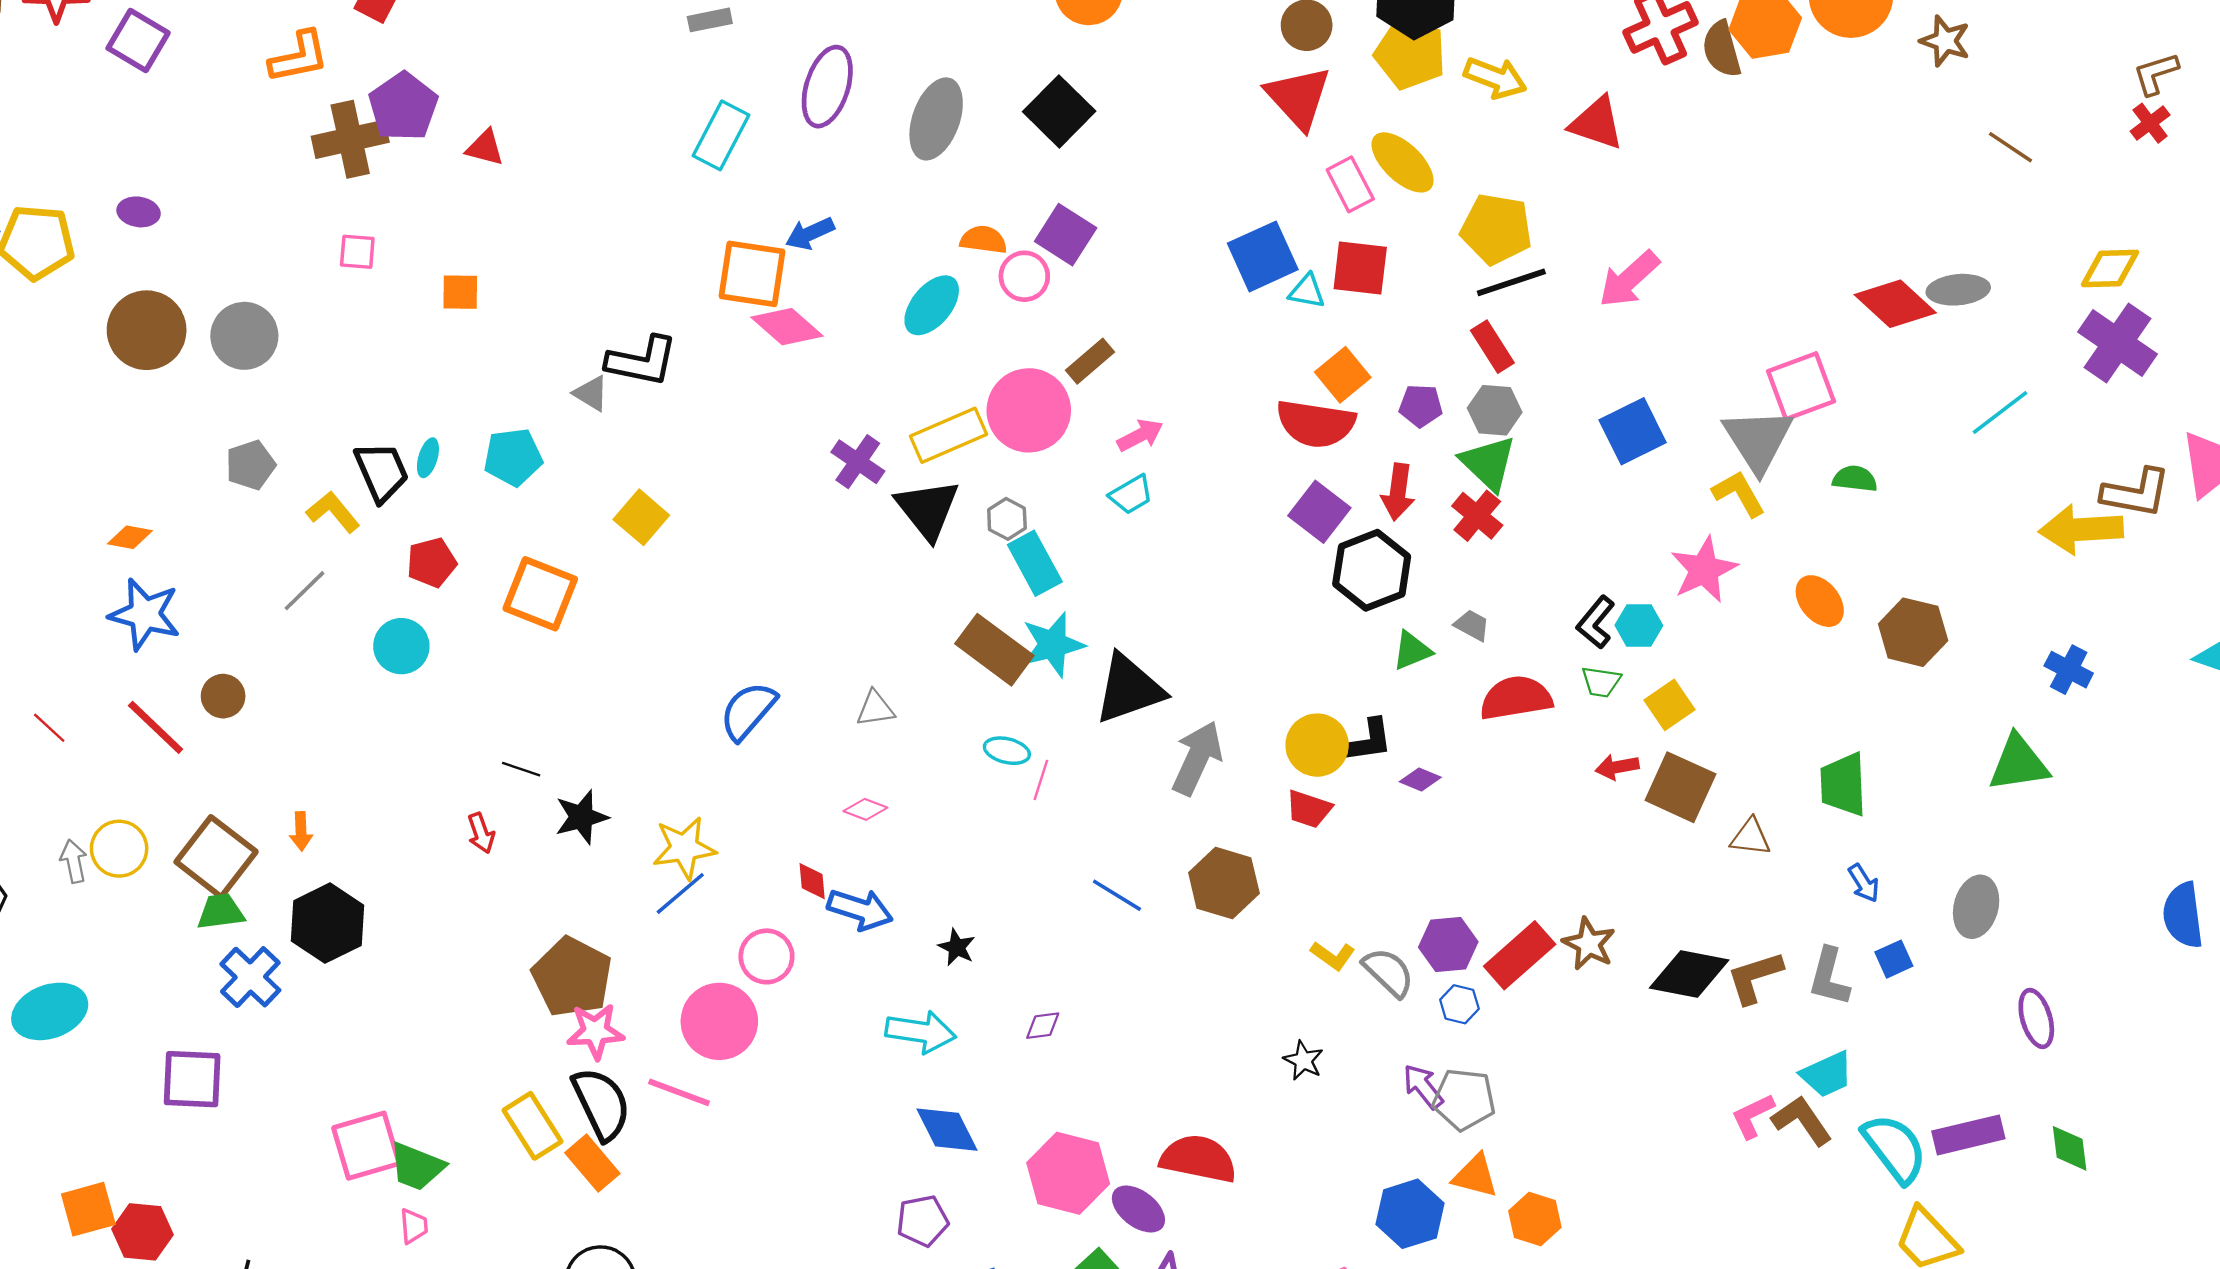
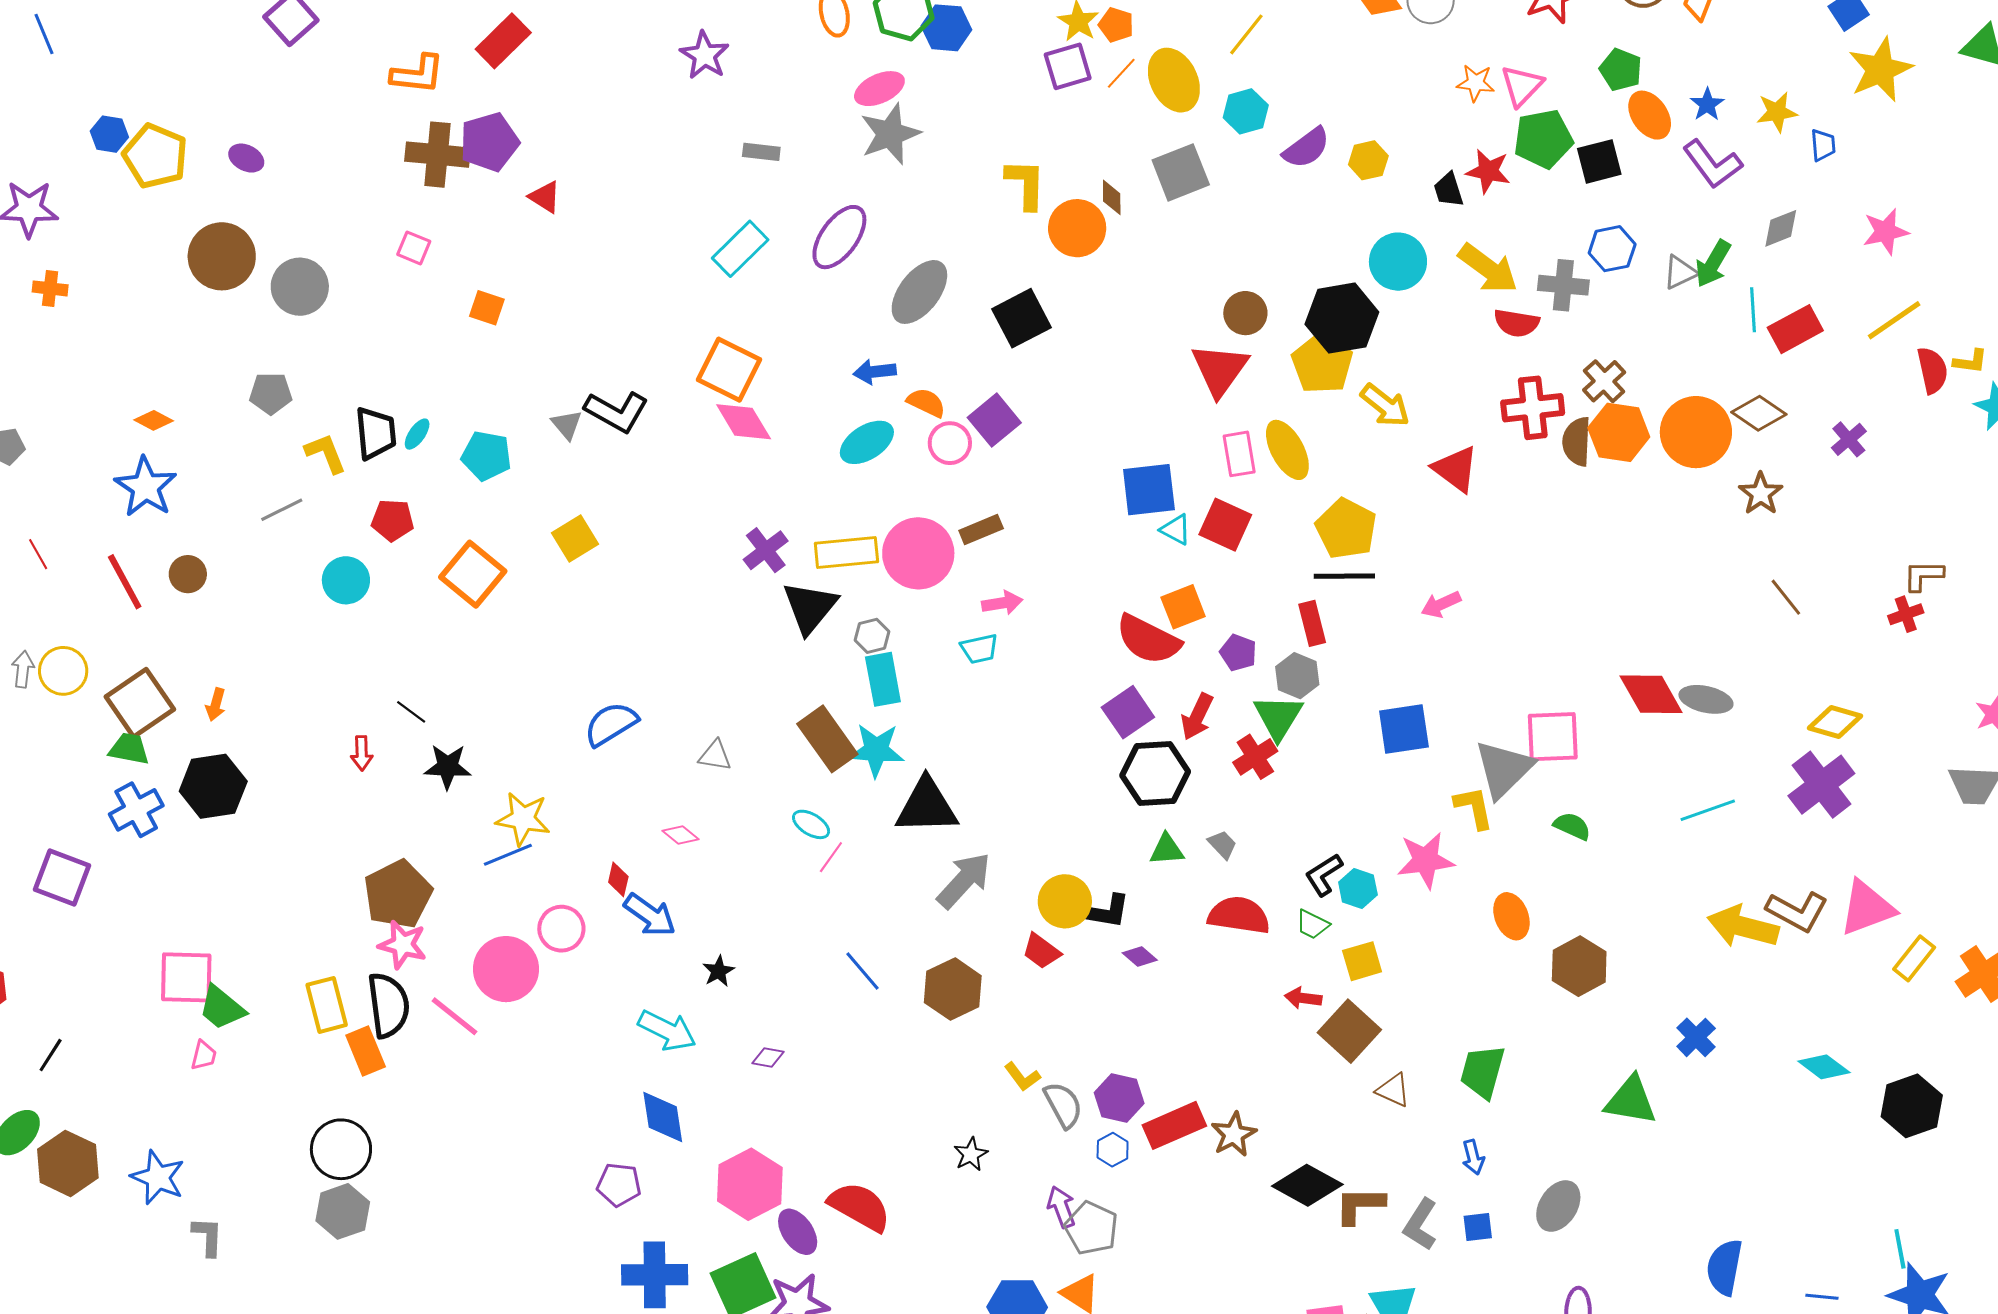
blue arrow: (810, 233) -> (875, 372), moved
pink arrow: (1629, 279) -> (1441, 604), size x0.7

